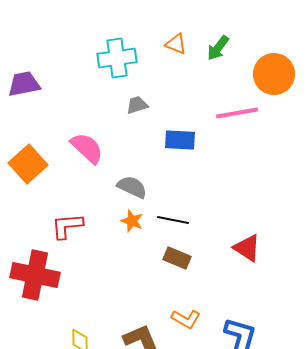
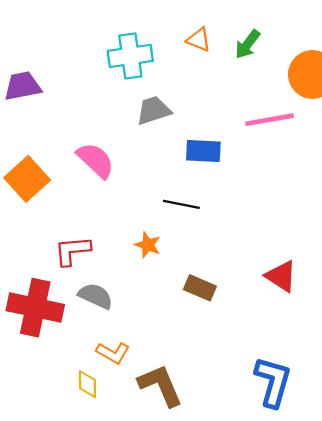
gray trapezoid: (137, 105) -> (154, 110), size x1.4
gray semicircle: (132, 187) -> (96, 296), moved
black line: (173, 220) -> (181, 204), moved
orange L-shape: (186, 319) -> (113, 353), moved

